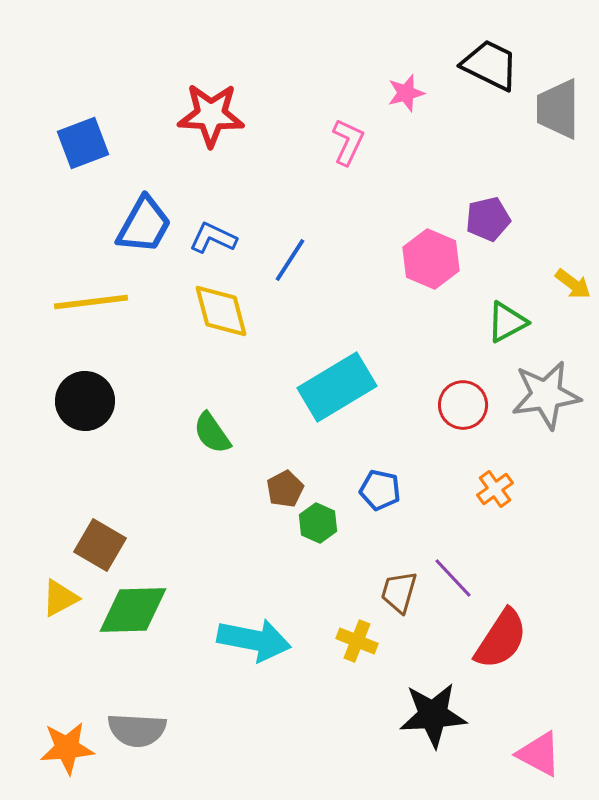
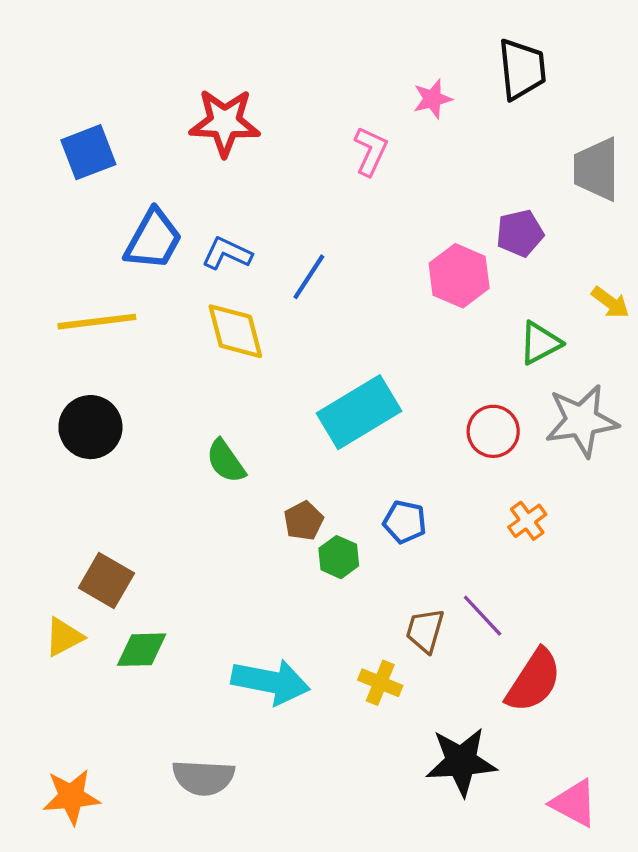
black trapezoid: (490, 65) -> (522, 69), turned 58
gray trapezoid: (558, 109) -> (597, 169), moved
green diamond: (133, 610) -> (142, 650), size x0.7
gray semicircle: (137, 730) -> (203, 778), moved

